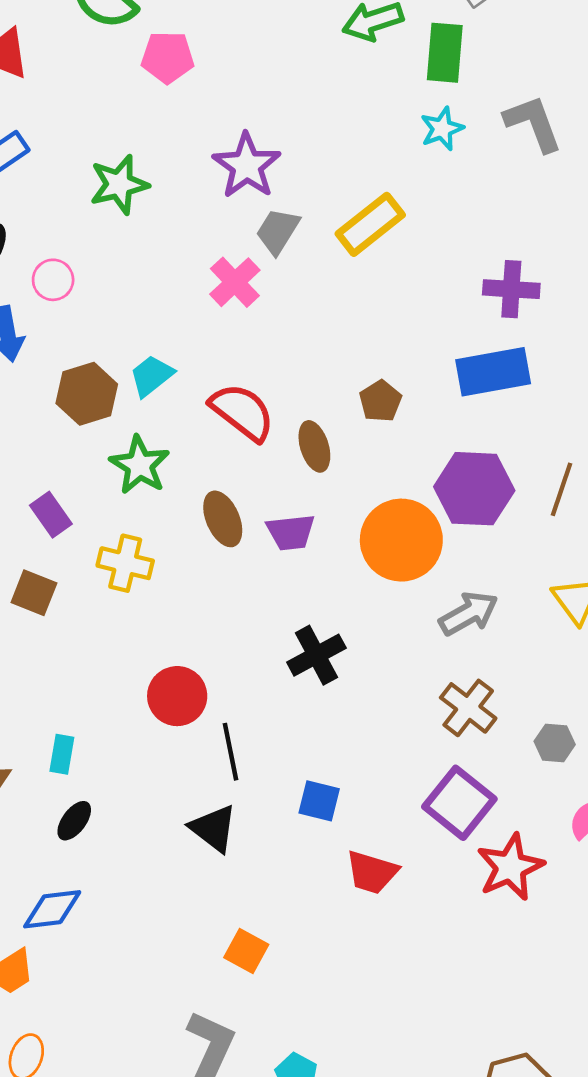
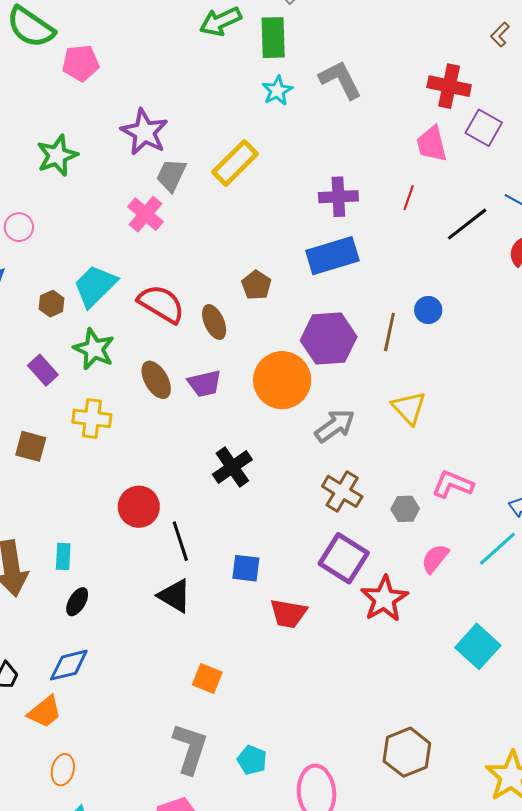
cyan trapezoid: (152, 376) -> (95, 286), size x1.4
brown hexagon: (87, 394) -> (52, 304), size x0.6
purple rectangle: (51, 515) -> (43, 370), moved

